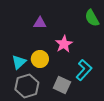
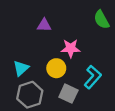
pink star: (64, 44) -> (71, 48), turned 30
yellow circle: (40, 59) -> (56, 68), moved

